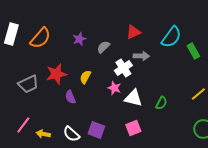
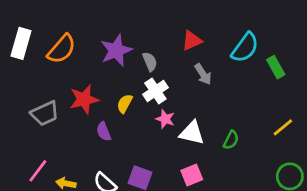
purple star: (79, 39) -> (116, 50), size x1.6
gray semicircle: (103, 47) -> (150, 62), turned 112
gray arrow: (141, 56) -> (203, 74), turned 56
white cross: (123, 68) -> (155, 91), moved

